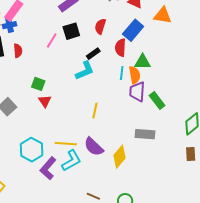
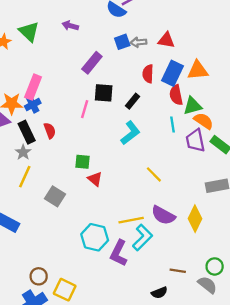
orange triangle: (163, 15) -> (198, 70), moved
red semicircle: (100, 26) -> (148, 74), moved
black square: (71, 31) -> (104, 93), turned 36
red semicircle: (120, 48) -> (176, 95), moved
black rectangle: (93, 54) -> (133, 101), moved
orange semicircle: (135, 75) -> (204, 121), moved, turned -30
yellow line: (95, 111) -> (154, 174), turned -42

